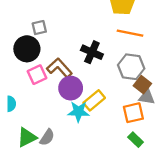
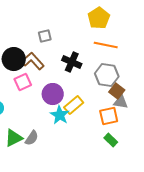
gray square: (39, 28) -> (45, 36), moved
brown L-shape: (59, 68) -> (33, 61), moved
cyan star: (78, 112) -> (60, 115), turned 30

